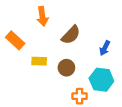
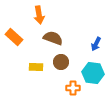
brown semicircle: (71, 35) -> (53, 38), moved, turned -114
yellow rectangle: (39, 61) -> (36, 67), moved

